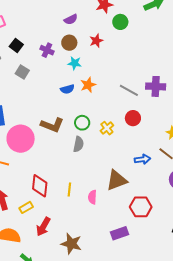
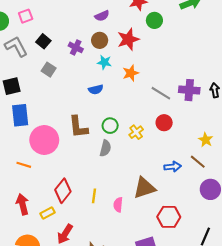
red star: (96, 41) -> (128, 39), size x1.5
orange star: (88, 85) -> (131, 73), moved
brown L-shape: (52, 125) -> (78, 127), turned 60
red diamond: (40, 186) -> (63, 191), turned 30

